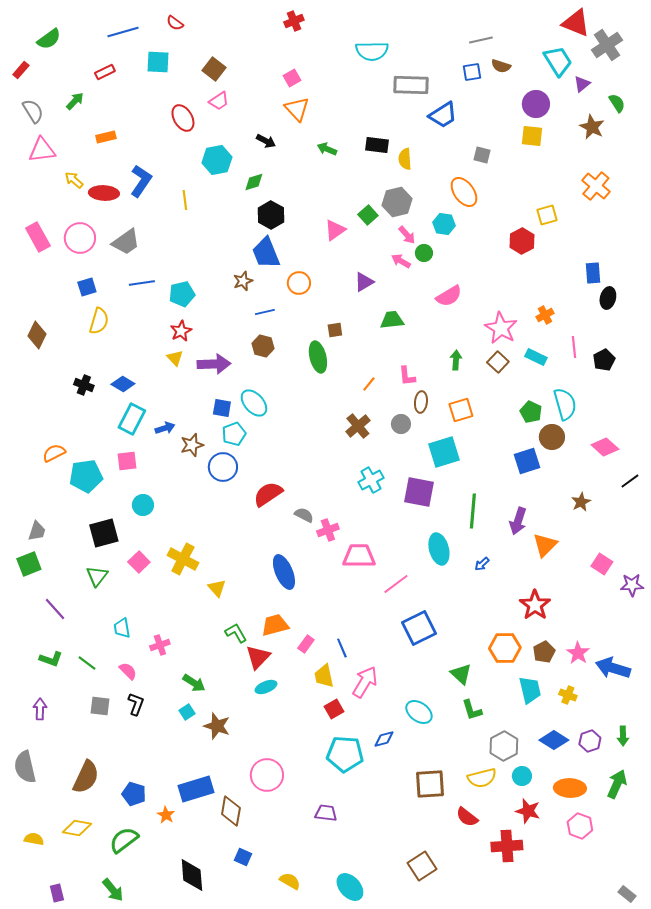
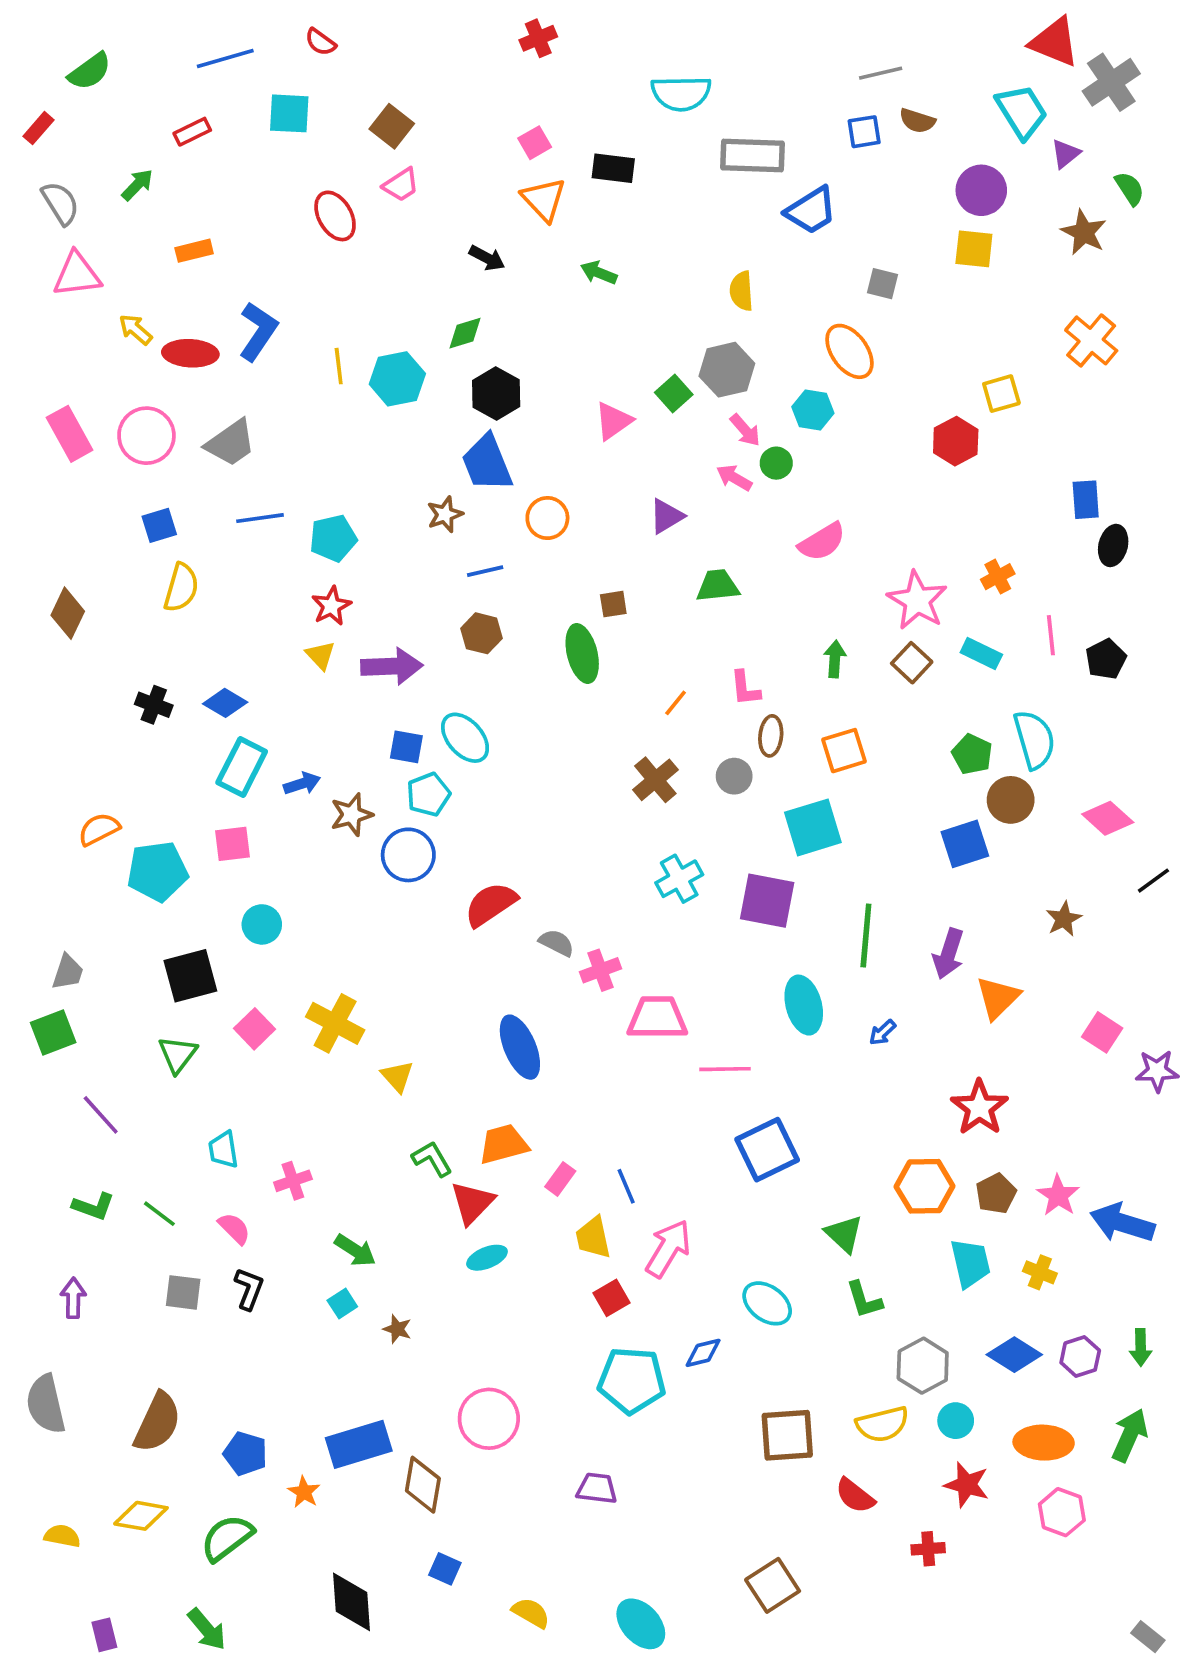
black rectangle: (377, 145) -> (613, 168), moved
cyan hexagon: (217, 160) -> (397, 379), moved
pink line: (396, 584) -> (725, 1069), turned 36
brown star: (217, 726) -> (397, 1329), size x0.6
red cross: (507, 846) -> (928, 1549), size x0.6

